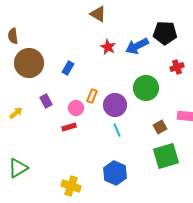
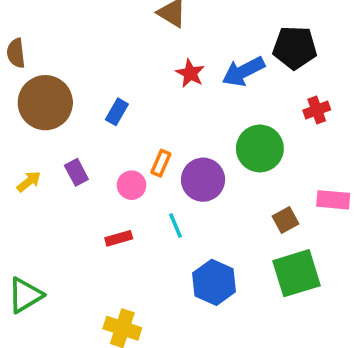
yellow arrow: (16, 113) -> (29, 181), moved
red rectangle: (69, 127) -> (119, 238), moved
cyan line: (117, 130) -> (176, 226), moved
blue hexagon: (115, 173) -> (214, 282), moved

